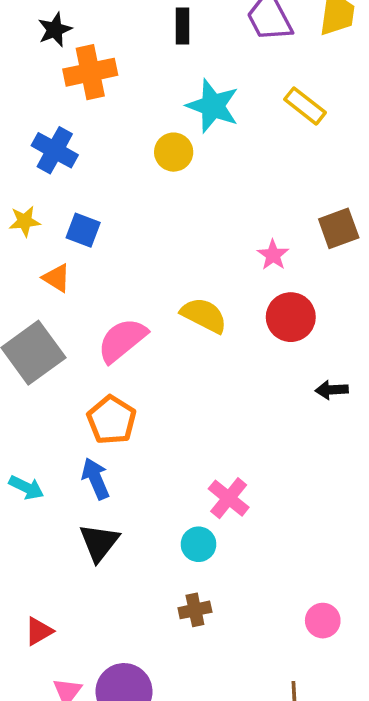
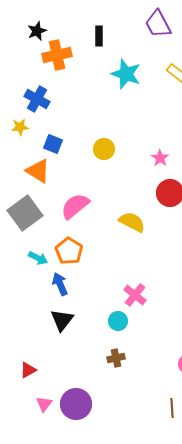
black rectangle: (183, 26) -> (99, 36), moved
yellow circle: (174, 152) -> (104, 149), moved
yellow star: (25, 221) -> (20, 127), moved
orange triangle: (57, 278) -> (38, 171), size x1.5
yellow semicircle: (204, 315) -> (132, 222), moved
cyan arrow: (26, 487) -> (38, 258), moved

